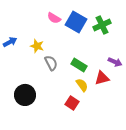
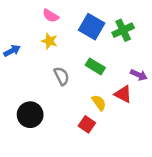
pink semicircle: (54, 18) -> (51, 16), moved
yellow star: (37, 46) -> (49, 41), moved
green rectangle: (79, 65) -> (95, 66), moved
red triangle: (102, 78) -> (123, 94), turned 42

